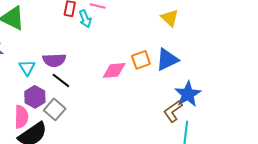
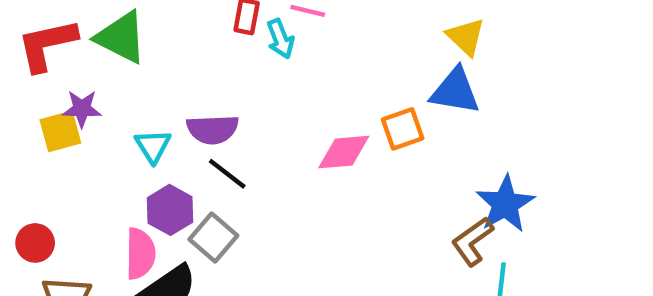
blue triangle: (167, 60) -> (455, 91), moved, turned 35

